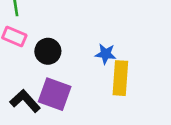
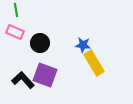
yellow rectangle: (120, 78) -> (94, 63), turned -35

